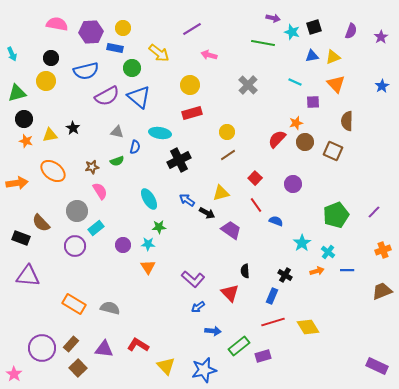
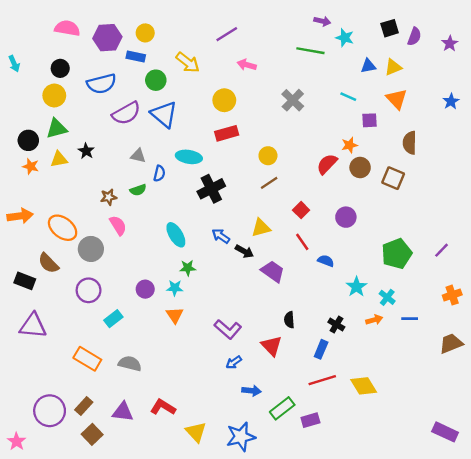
black square: (314, 27) -> (390, 28), moved
green triangle: (17, 93) -> (57, 129), moved
orange ellipse: (53, 171) -> (63, 228), moved
cyan rectangle: (96, 228) -> (113, 319), moved

